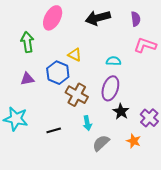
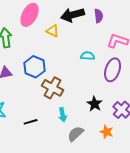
purple semicircle: (136, 19) -> (99, 16), moved
yellow triangle: (75, 55) -> (53, 31), moved
purple ellipse: (110, 88) -> (113, 70), moved

